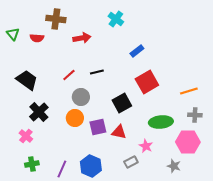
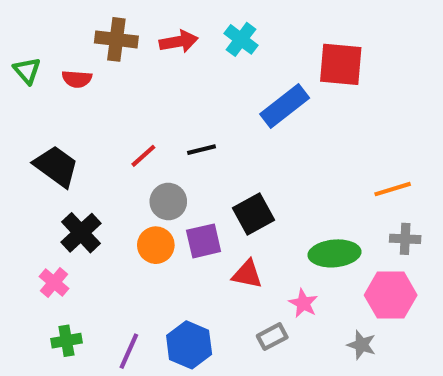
red arrow: (82, 38) -> (179, 42), moved
blue rectangle: (137, 51) -> (285, 106), size x1.6
red square: (147, 82) -> (341, 64), moved, turned 35
purple square: (98, 127) -> (204, 241), moved

